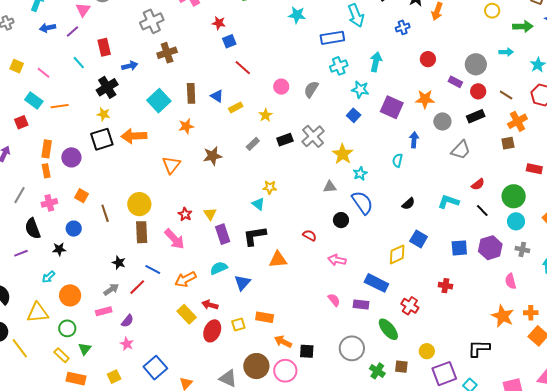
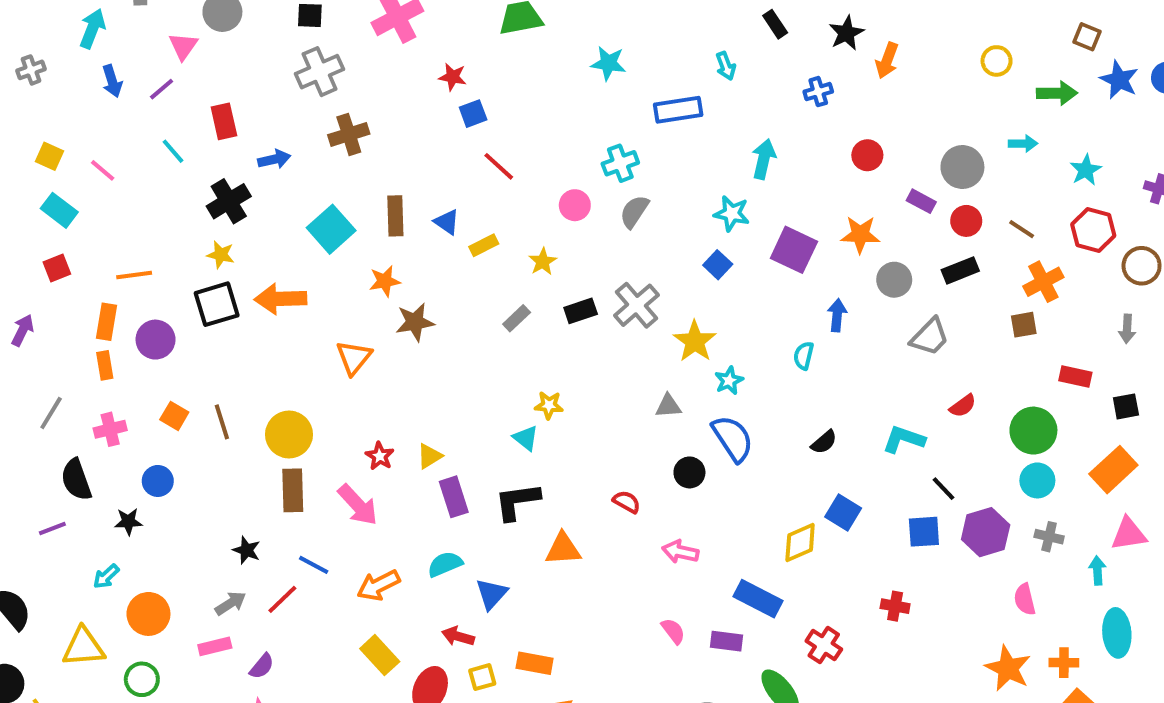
cyan arrow: (356, 15) -> (726, 66), size x0.6
blue arrow: (48, 28) -> (112, 81), turned -98
cyan cross: (339, 66) -> (620, 163), moved
cyan rectangle: (34, 101) -> (59, 210), moved
orange line: (60, 106) -> (134, 275), moved
brown star: (213, 156) -> (415, 322), moved
black line: (482, 210) -> (944, 489), moved
brown line: (105, 213) -> (222, 422), moved
yellow triangle: (210, 214) -> (429, 456), turned 32
red arrow: (210, 305) -> (458, 636), moved

